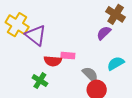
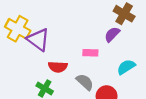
pink rectangle: (68, 56) -> (90, 53), moved
gray semicircle: (90, 74) -> (85, 82), moved

